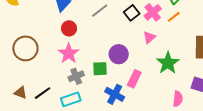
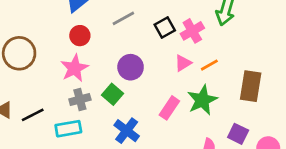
orange line: (174, 17) -> (209, 65), moved
purple circle: (119, 54) -> (131, 67), moved
green square: (100, 69) -> (113, 94), turned 35
pink rectangle: (134, 79) -> (169, 108), moved

